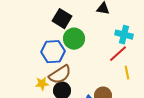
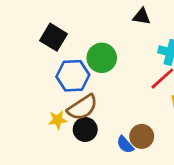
black square: (62, 19) -> (54, 37), moved

